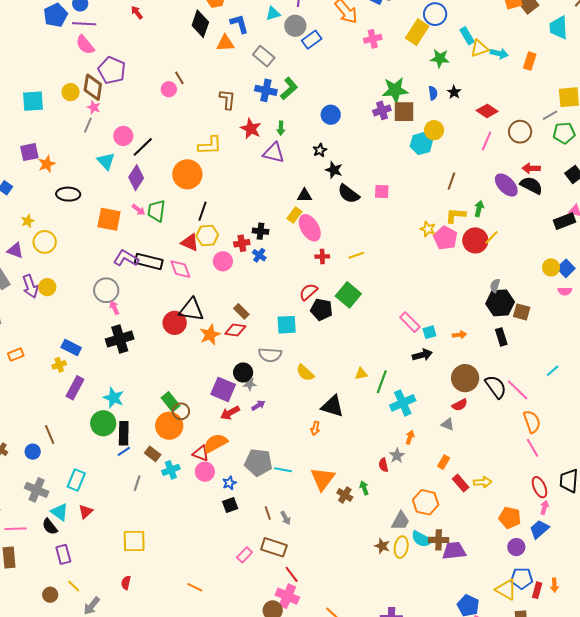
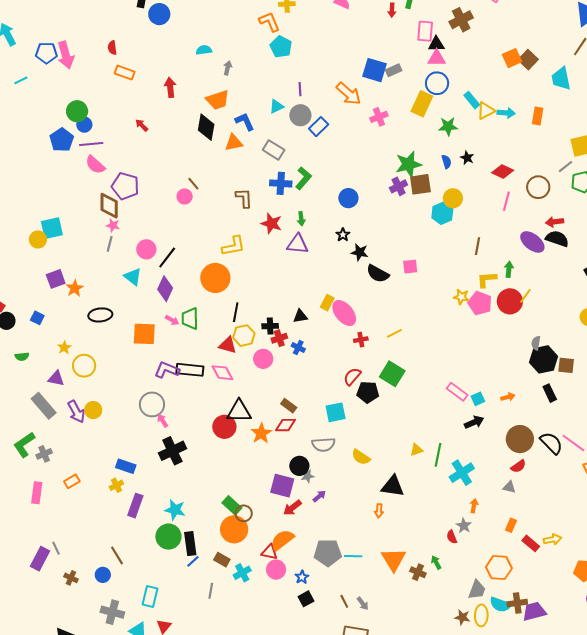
yellow circle: (71, 92) -> (38, 239), moved
black triangle: (304, 195) -> (300, 316), moved
black cross: (261, 231) -> (270, 326), moved

